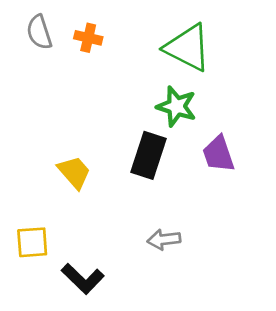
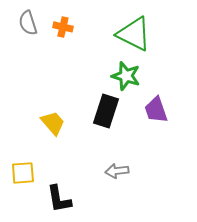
black L-shape: (83, 279) -> (59, 199), turned 36

